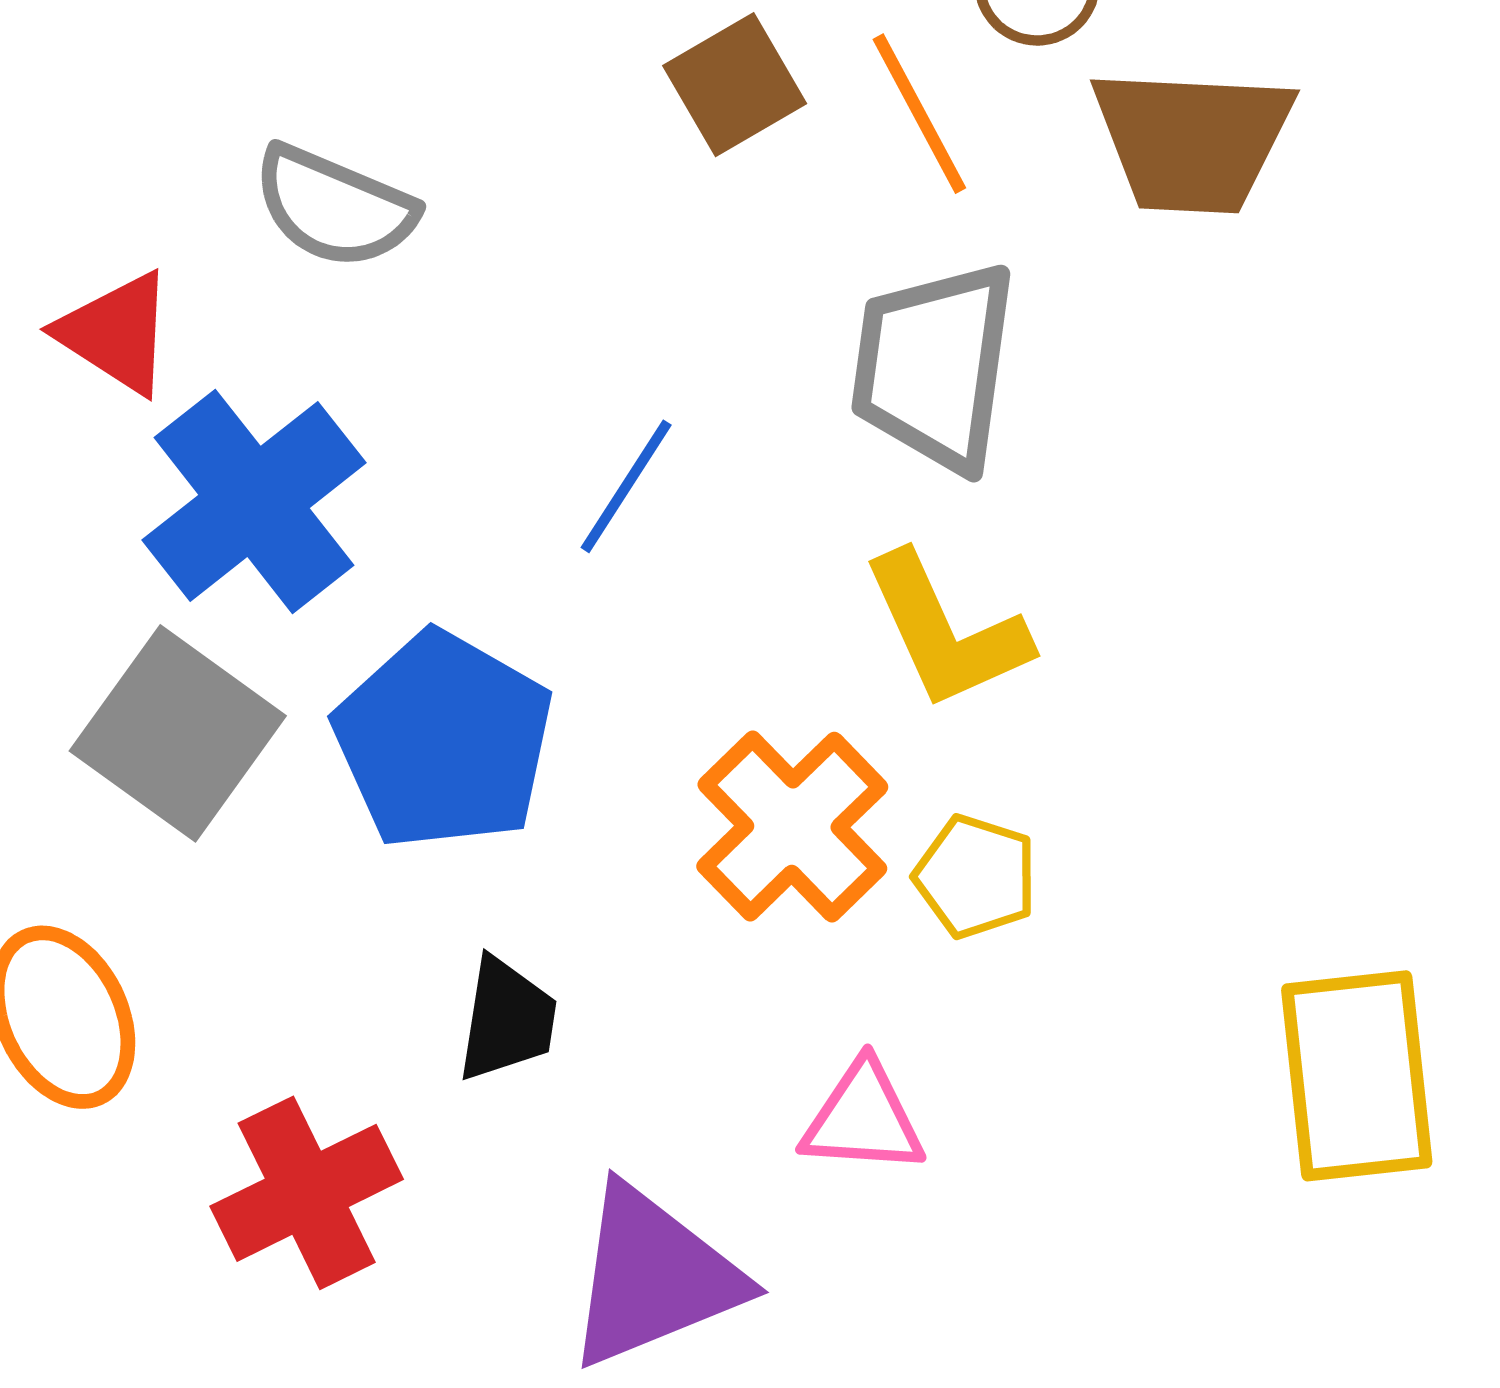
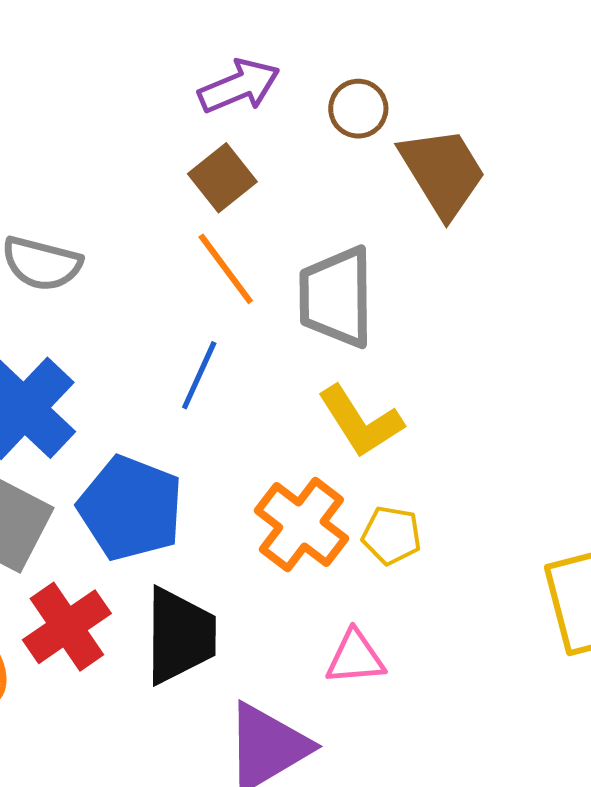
orange line: (919, 114) -> (226, 269), moved
brown trapezoid: (1192, 140) -> (443, 172), turned -116
black trapezoid: (507, 1019) -> (180, 636), size x1.6
red cross: (307, 1193) -> (67, 627), moved

